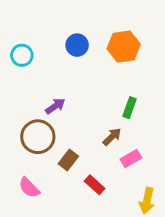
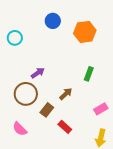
blue circle: (77, 45) -> (53, 21), moved
brown arrow: (112, 137) -> (66, 94), moved
pink rectangle: (131, 159) -> (101, 109), moved

